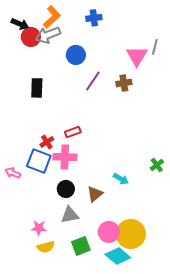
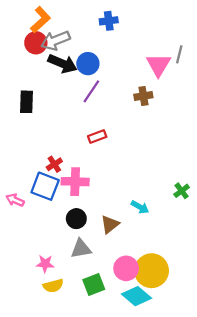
orange L-shape: (52, 17) -> (40, 20), moved
black arrow: (20, 24) -> (62, 64), moved, size x1.4
purple line: (93, 81) -> (91, 91), moved
black rectangle: (37, 88) -> (27, 102), moved
red rectangle: (73, 132) -> (97, 136), moved

